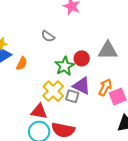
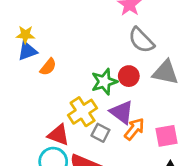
gray semicircle: (48, 36) -> (141, 40), moved, size x1.5
orange arrow: (105, 87) -> (134, 129), moved
gray square: (72, 96) -> (100, 133), moved

